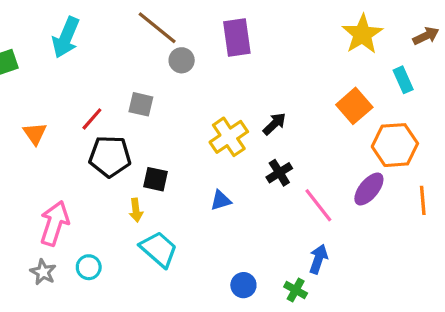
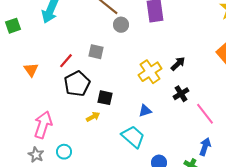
black pentagon: (110, 156) -> (77, 84), turned -30
yellow arrow: (136, 210) -> (93, 117), turned -112
cyan trapezoid: (159, 249) -> (133, 137), moved

